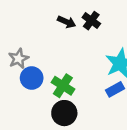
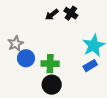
black arrow: (67, 22) -> (52, 15), turned 120
green cross: (63, 86) -> (50, 64), turned -30

